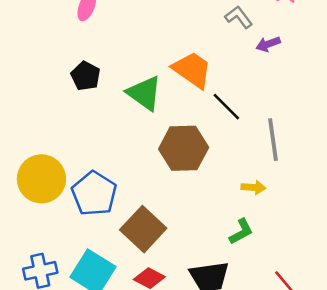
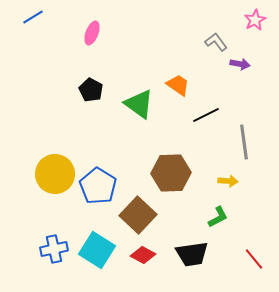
purple arrow: (268, 44) -> (240, 64), turned -150
orange trapezoid: (192, 70) -> (178, 85), size x0.7
black line: (226, 107) -> (206, 115), turned -72
brown hexagon: (184, 148) -> (171, 173), moved

